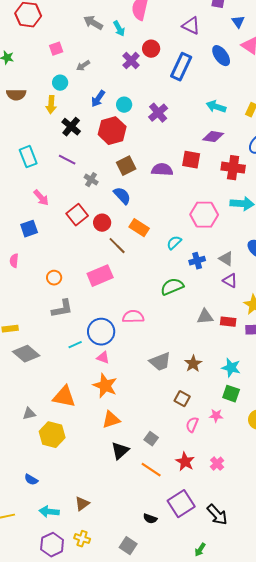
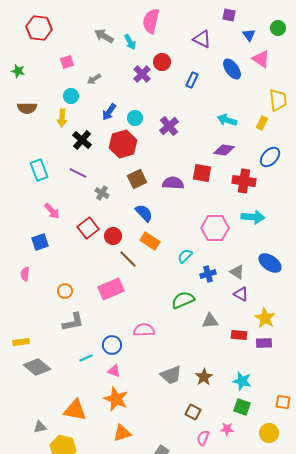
blue rectangle: (181, 67) -> (192, 80), size x0.6
blue semicircle: (122, 196) -> (144, 213), moved
gray triangle: (205, 317) -> (210, 321), moved
blue circle: (101, 332) -> (112, 345), size x0.7

